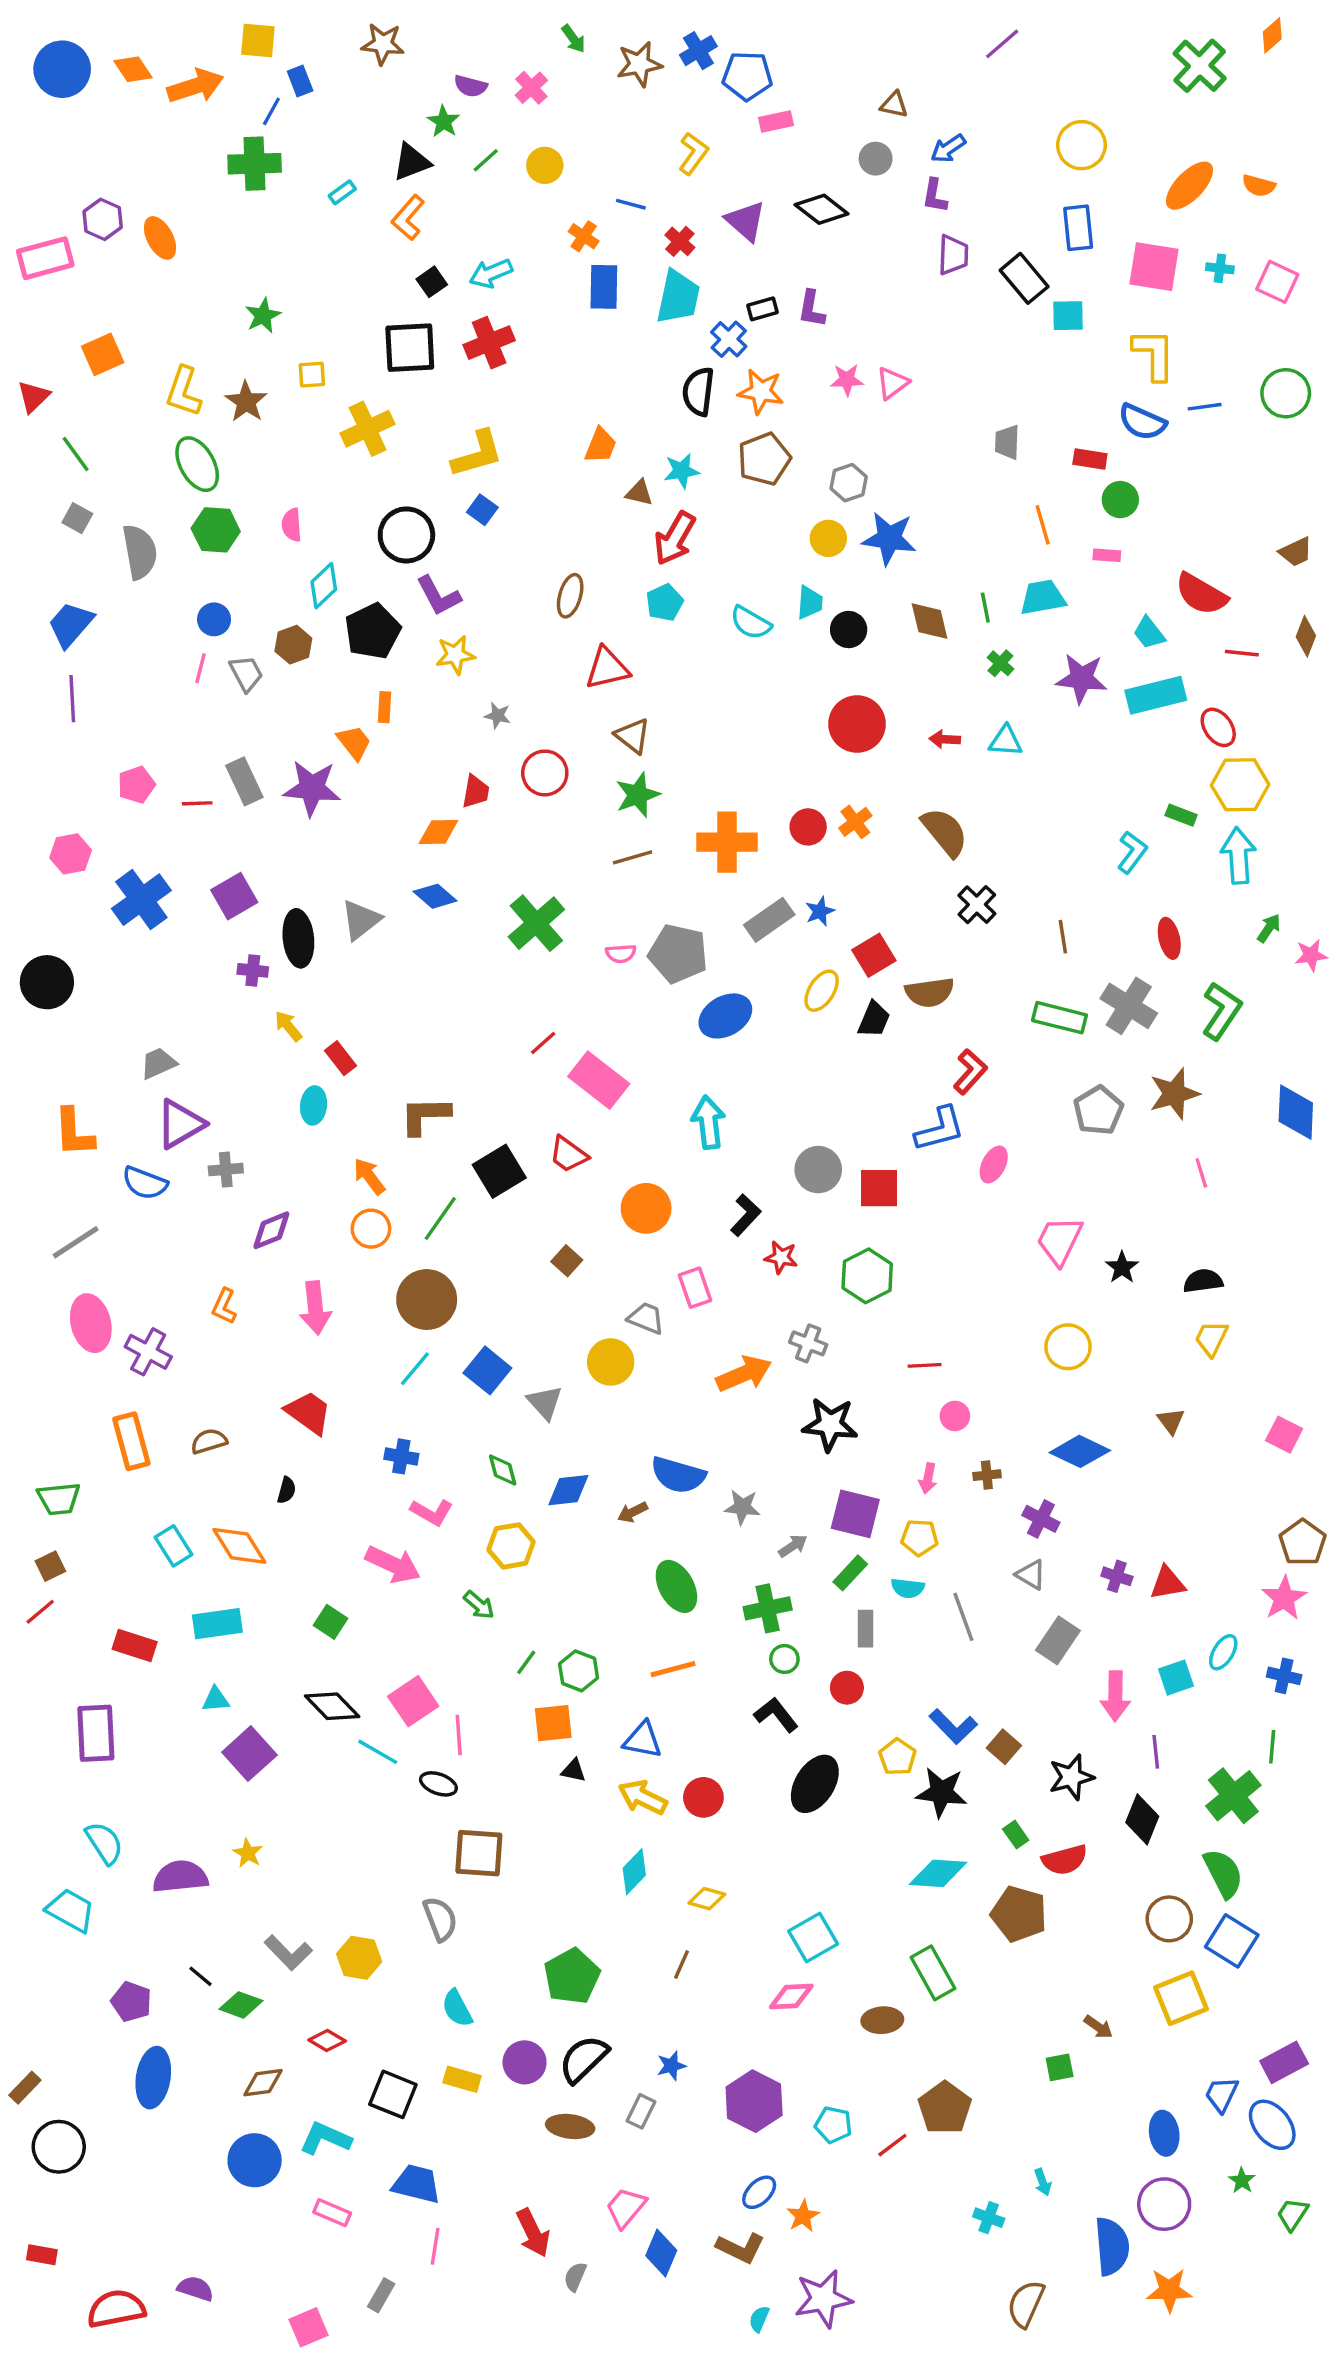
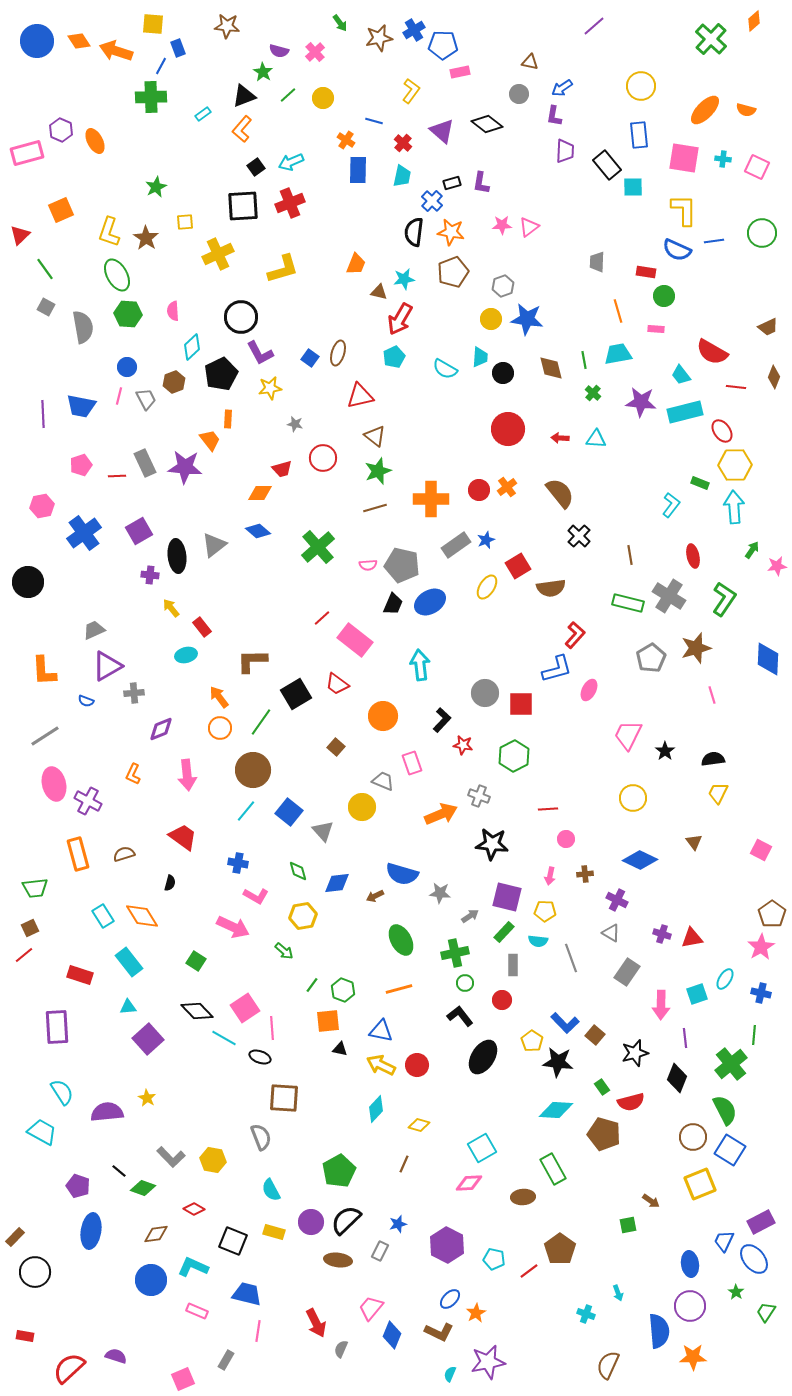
orange arrow: (195, 86) -> (116, 51), turned -144
cyan trapezoid: (678, 297) -> (402, 176), size x0.7
blue square: (482, 510) -> (310, 358), moved
blue trapezoid: (71, 624) -> (81, 406), moved, turned -120
red trapezoid: (476, 792) -> (282, 469), turned 65
black trapezoid: (874, 1019) -> (393, 604), moved
cyan ellipse: (314, 1105) -> (186, 655), turned 70
blue semicircle: (145, 1183) -> (86, 701), size x0.6
cyan rectangle: (217, 1624) -> (129, 962), turned 60
red semicircle: (116, 2309) -> (69, 1368), turned -32

